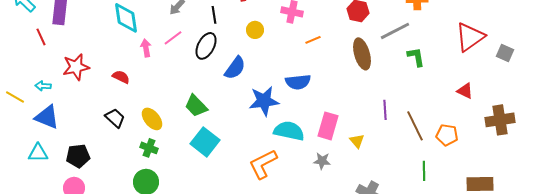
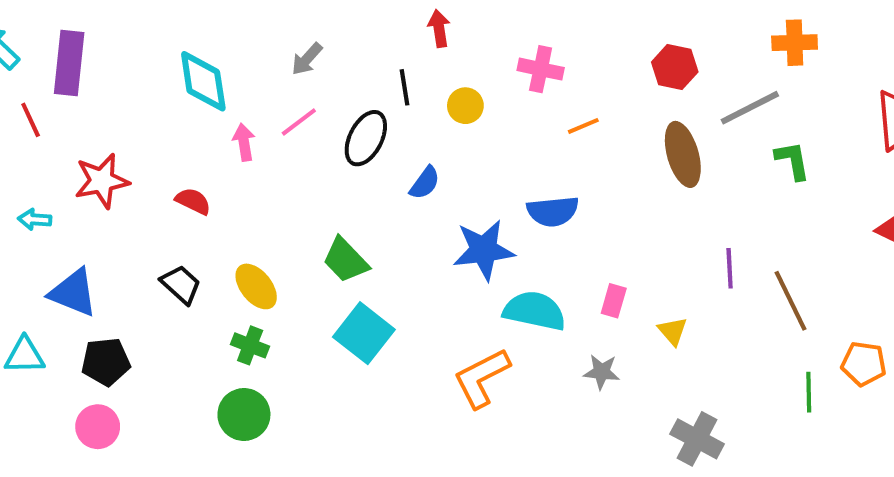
black line: (214, 15) -> (404, 87), moved
blue semicircle: (235, 68) -> (425, 183), size x0.7
blue triangle: (47, 117) -> (73, 293), moved
pink rectangle: (328, 126) -> (614, 301), size x0.6
orange pentagon: (447, 135) -> (864, 364), moved

